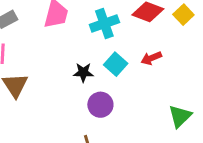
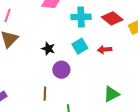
black star: (83, 72) -> (48, 49), moved

